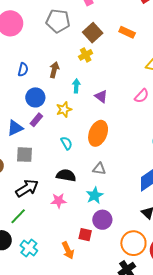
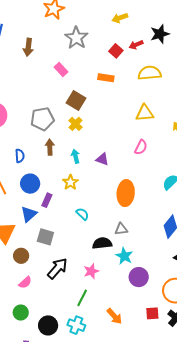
gray pentagon: (58, 21) -> (42, 119), moved
orange rectangle: (127, 32) -> (106, 78), moved
blue circle: (35, 97) -> (30, 184), moved
orange ellipse: (98, 133) -> (126, 193), moved
gray square: (25, 155) -> (45, 237), turned 30
black semicircle: (66, 175) -> (102, 243), moved
green line: (18, 216) -> (82, 298), moved
red square: (85, 235) -> (152, 313), moved

